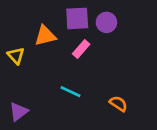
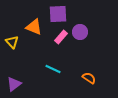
purple circle: (106, 22) -> (80, 32), moved
orange triangle: (45, 36) -> (34, 27), turned 36

